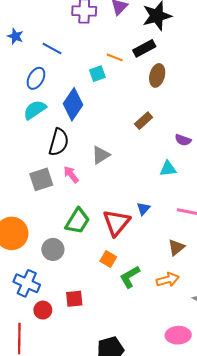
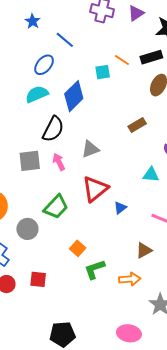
red triangle: (116, 223) -> (95, 189), moved

